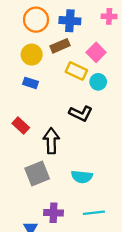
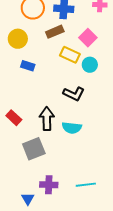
yellow circle: (32, 55) -> (18, 39), moved
red rectangle: (21, 125) -> (14, 118), moved
cyan semicircle: (82, 177) -> (72, 128), moved

